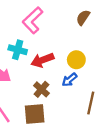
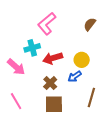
cyan cross: (18, 50) -> (32, 48), turned -35
brown square: (35, 114) -> (54, 104), moved

